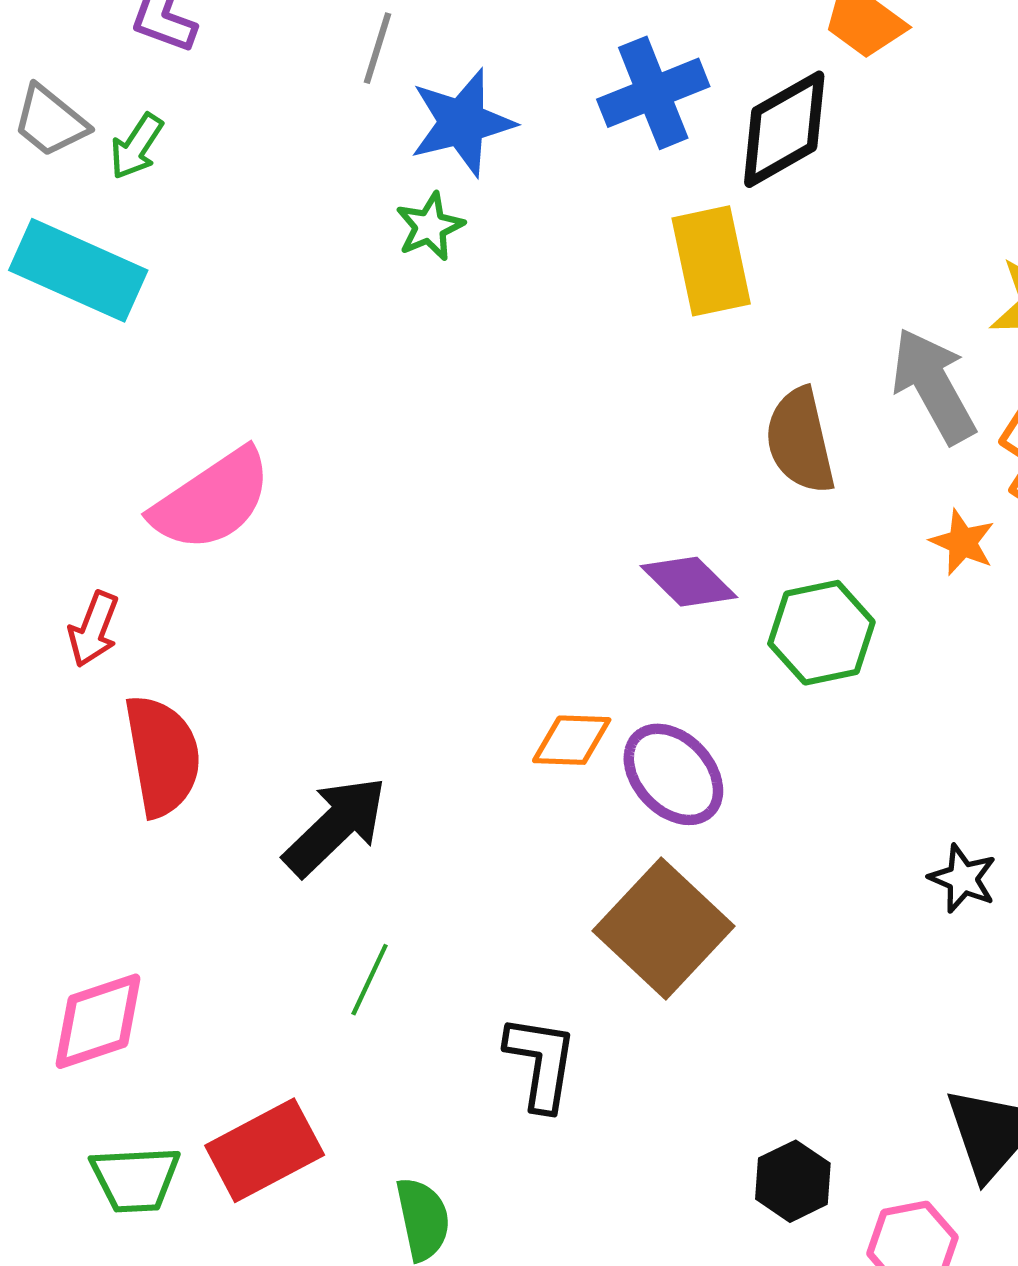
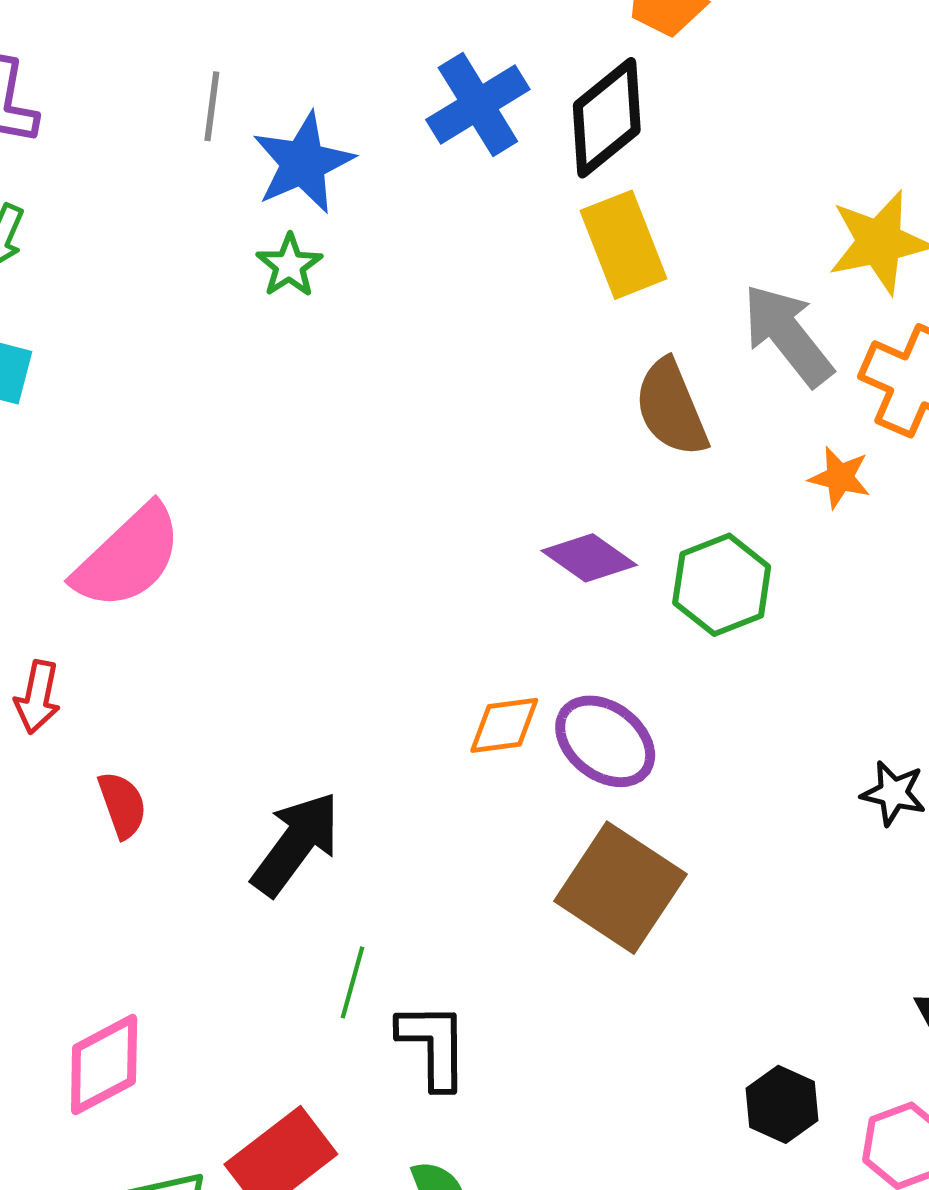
yellow rectangle: (711, 261) -> (623, 245), moved
red semicircle: (162, 756) -> (122, 805), size x0.6
black L-shape: (541, 1063) -> (433, 1045), moved

